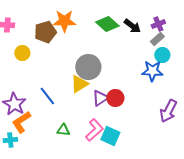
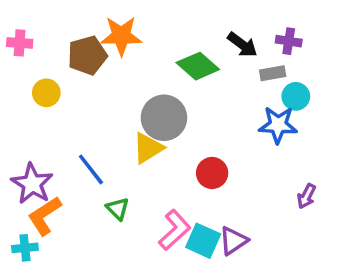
green diamond: (107, 24) -> (198, 66), moved
purple cross: (158, 24) -> (289, 41), turned 32
gray rectangle: (157, 39) -> (273, 73), moved, turned 32
purple triangle: (100, 98) -> (233, 241), moved
purple arrow: (168, 111) -> (307, 196), size x0.6
green triangle: (63, 130) -> (118, 209), moved, turned 40

